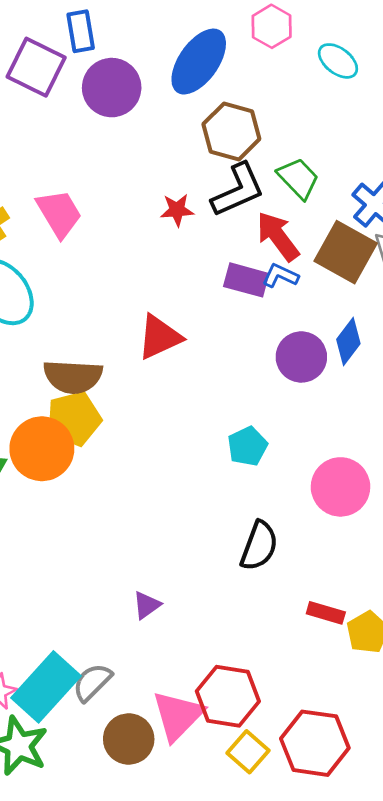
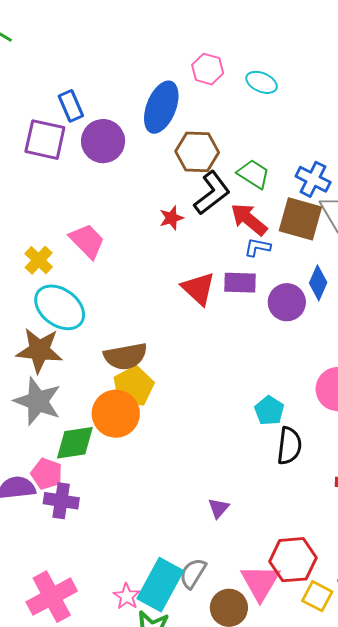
purple rectangle: (246, 280) -> (240, 283), moved
red triangle: (160, 337) -> (198, 288), moved, turned -39
cyan pentagon: (248, 446) -> (269, 411), moved

